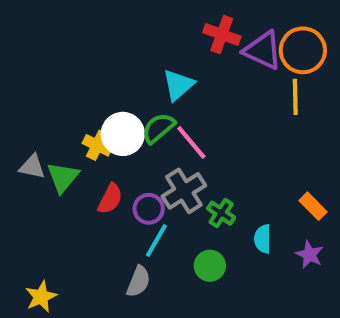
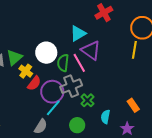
red cross: (222, 34) -> (104, 13), turned 30
purple triangle: (263, 50) -> (91, 50), moved
green semicircle: (159, 128) -> (63, 63), moved, turned -54
yellow cross: (97, 145) -> (26, 71), moved
green triangle: (63, 177) -> (14, 58), moved
purple circle: (149, 209) -> (52, 92), size x1.5

